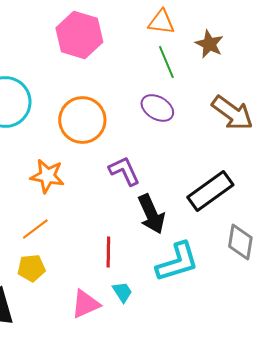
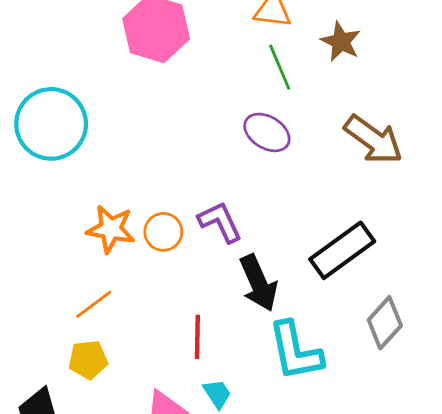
orange circle: (82, 120) -> (163, 232), moved, size x0.6
gray diamond: (240, 242) -> (385, 323), turned 33
cyan L-shape: (177, 262) -> (295, 351), turned 96

